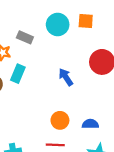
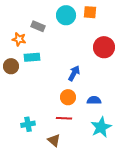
cyan rectangle: (18, 74) -> (32, 57), turned 63
blue arrow: (66, 77) -> (74, 73), moved, turned 63

